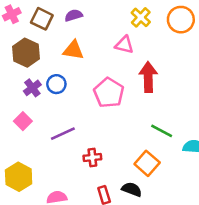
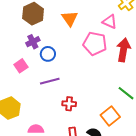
orange triangle: (73, 50) -> (70, 19), turned 36
blue circle: (56, 84) -> (48, 54), moved
pink pentagon: (109, 93) -> (95, 44), moved, turned -30

